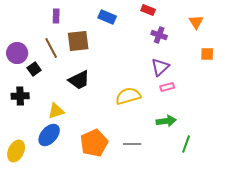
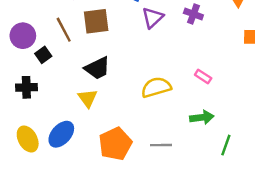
purple triangle: (160, 67) -> (153, 18), moved
pink rectangle: (167, 87) -> (203, 77), turned 48
yellow triangle: (56, 111) -> (88, 98), moved, turned -48
yellow ellipse: (16, 151) -> (28, 139), moved, turned -55

